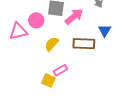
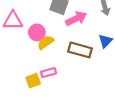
pink circle: (36, 20) -> (37, 32), moved
yellow square: (48, 80) -> (33, 81), turned 32

